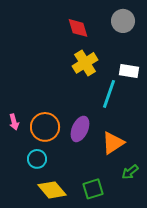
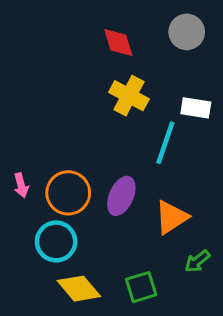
yellow cross: (85, 63) -> (129, 96), turned -30
cyan circle: (37, 159) -> (56, 241), size x1.4

